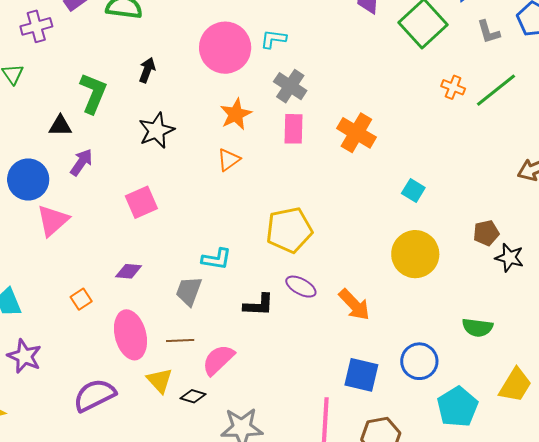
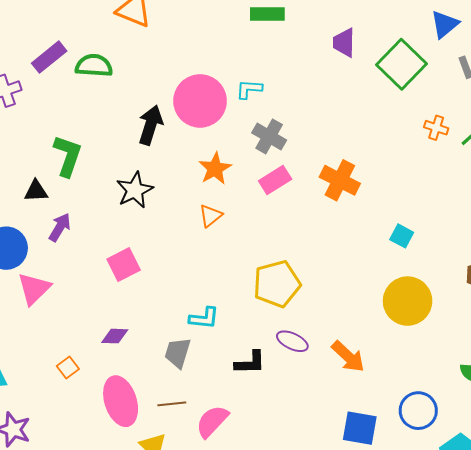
black arrow: (147, 70) -> (150, 125), moved, size x1.5
pink rectangle: (293, 129) -> (275, 180), turned 60

